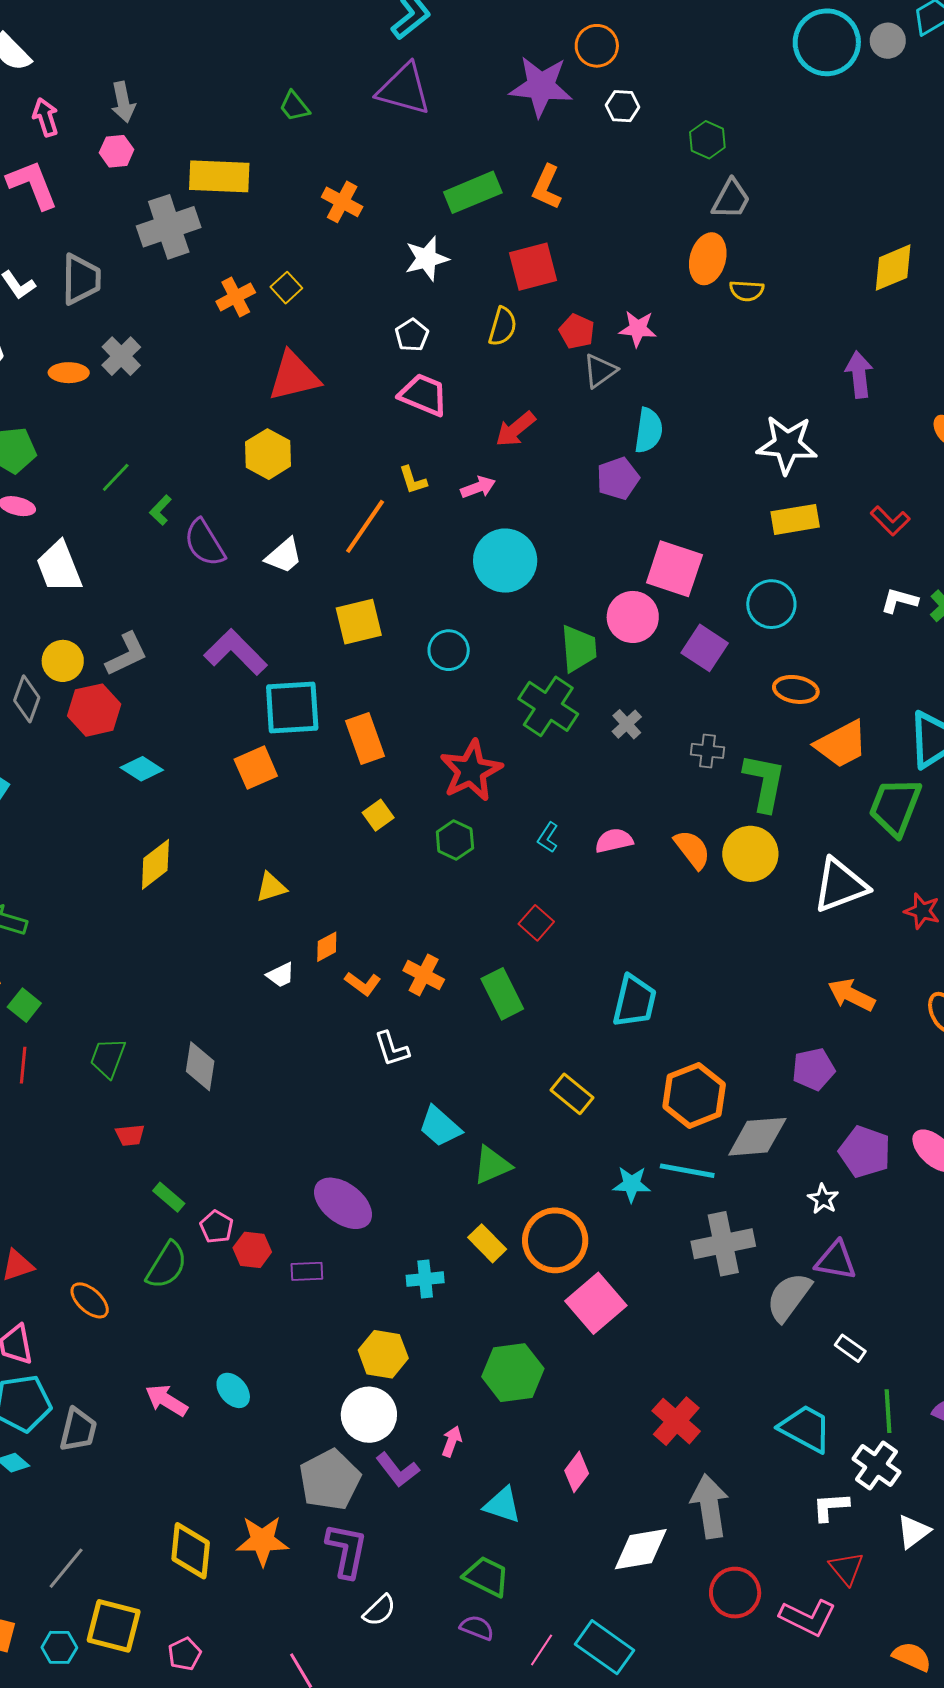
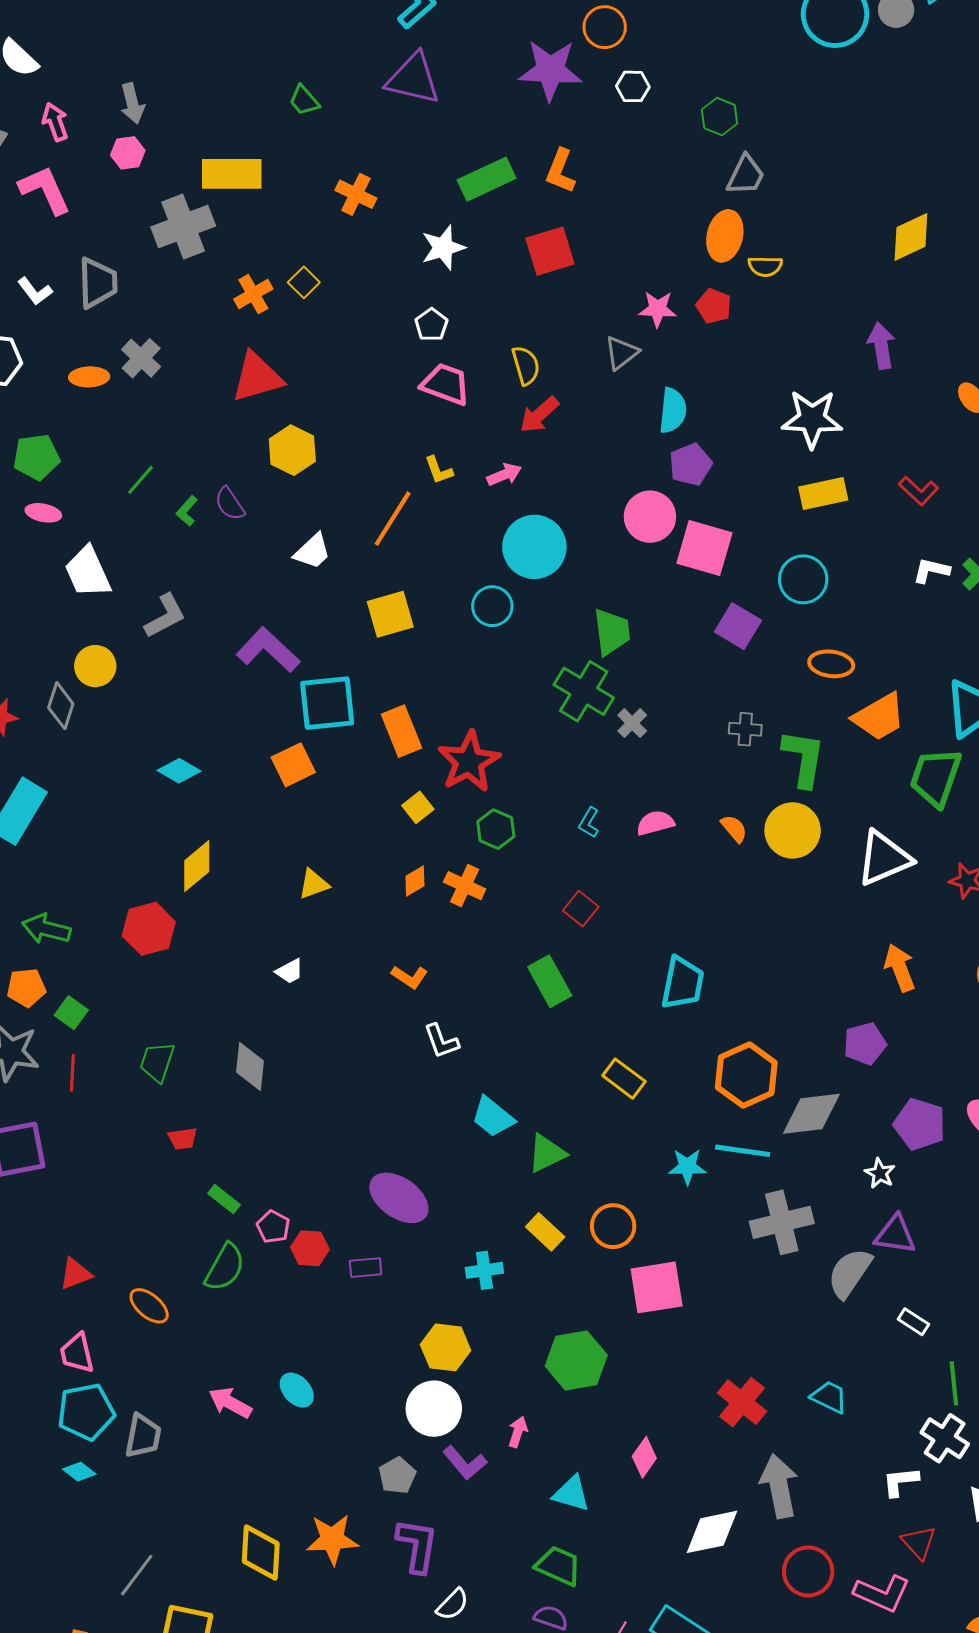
yellow semicircle: (503, 327) -> (526, 365), moved, turned -30
red pentagon: (577, 331) -> (714, 306), moved
red triangle: (294, 376) -> (257, 377), moved
purple pentagon: (618, 478) -> (691, 465), moved
purple semicircle: (205, 543) -> (230, 504), moved, size x0.7
pink circle: (633, 617) -> (650, 517), moved
cyan circle: (449, 650) -> (492, 606), moved
gray L-shape: (127, 654) -> (165, 616), moved
red hexagon: (94, 710) -> (149, 929), moved
gray cross: (627, 724) -> (632, 723), moved
red star: (471, 771) -> (469, 762), moved
orange semicircle: (692, 849) -> (734, 829), size x0.7
orange diamond: (327, 947) -> (415, 881), moved
white trapezoid: (281, 975) -> (290, 971), moved
orange cross: (424, 975) -> (465, 886), moved
orange arrow: (851, 995) -> (900, 968), turned 45
orange circle: (555, 1240) -> (613, 1226), size x0.7
pink square: (596, 1303) -> (657, 1287), turned 34
cyan trapezoid: (805, 1428) -> (829, 1397), moved, size x0.7
gray pentagon: (330, 1480) -> (397, 1476), size x0.6

